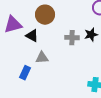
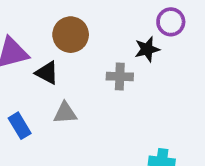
black star: (91, 35) -> (147, 49), moved
blue rectangle: (25, 73) -> (20, 126), moved, turned -56

